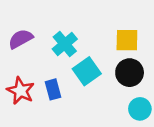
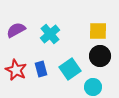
cyan square: (87, 71) -> (70, 69), moved
cyan circle: (140, 109) -> (93, 87), moved

